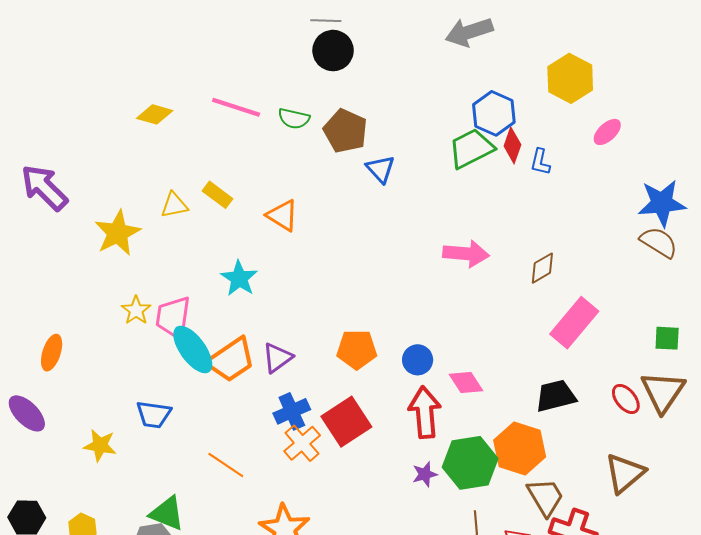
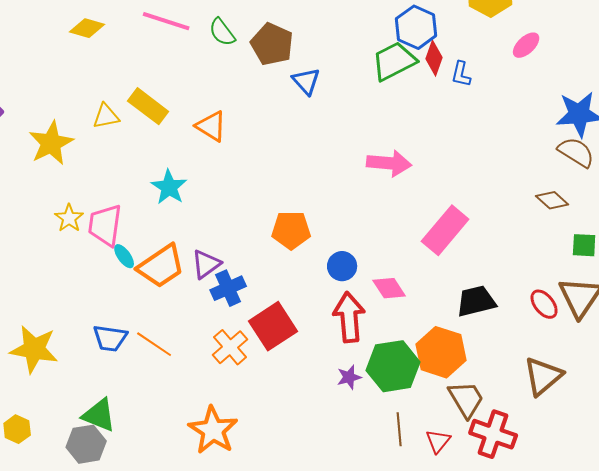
green semicircle: (294, 119) -> (222, 32), turned 40
yellow rectangle: (218, 195) -> (148, 106), size x1.4
brown diamond: (542, 268) -> (552, 200), moved, turned 72
pink rectangle: (574, 323) -> (445, 230), moved
cyan ellipse: (193, 350) -> (124, 256), size x0.5
orange pentagon: (357, 350) -> (291, 230), moved
blue cross: (292, 411) -> (228, 288), moved
blue trapezoid: (154, 414) -> (110, 338), moved
yellow star: (100, 445) -> (34, 349), size x1.5
orange line: (226, 465) -> (154, 344), moved

